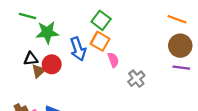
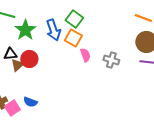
green star: (47, 32) -> (25, 30), turned -30
blue arrow: (78, 49) -> (53, 30), moved
gray cross: (136, 79) -> (111, 60), moved, turned -35

